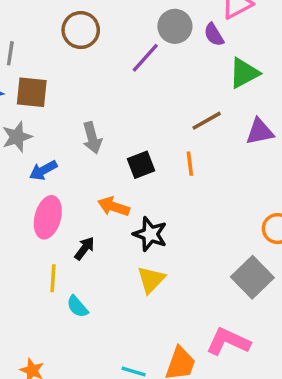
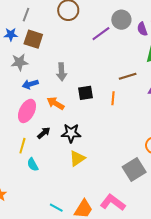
orange arrow: (114, 207) -> (56, 103), moved
black star: (150, 234) -> (71, 133), moved, turned -30

